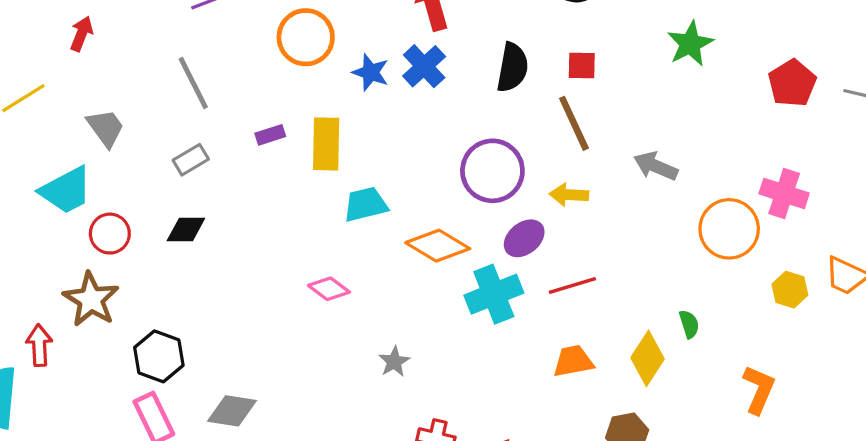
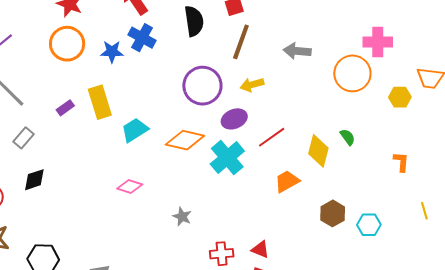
brown line: (574, 123) -> (241, 42), turned 63
purple ellipse: (524, 238) -> (234, 119), turned 35
yellow diamond: (647, 358) -> (318, 151), moved
orange L-shape: (759, 390) -> (401, 162), size x0.7

